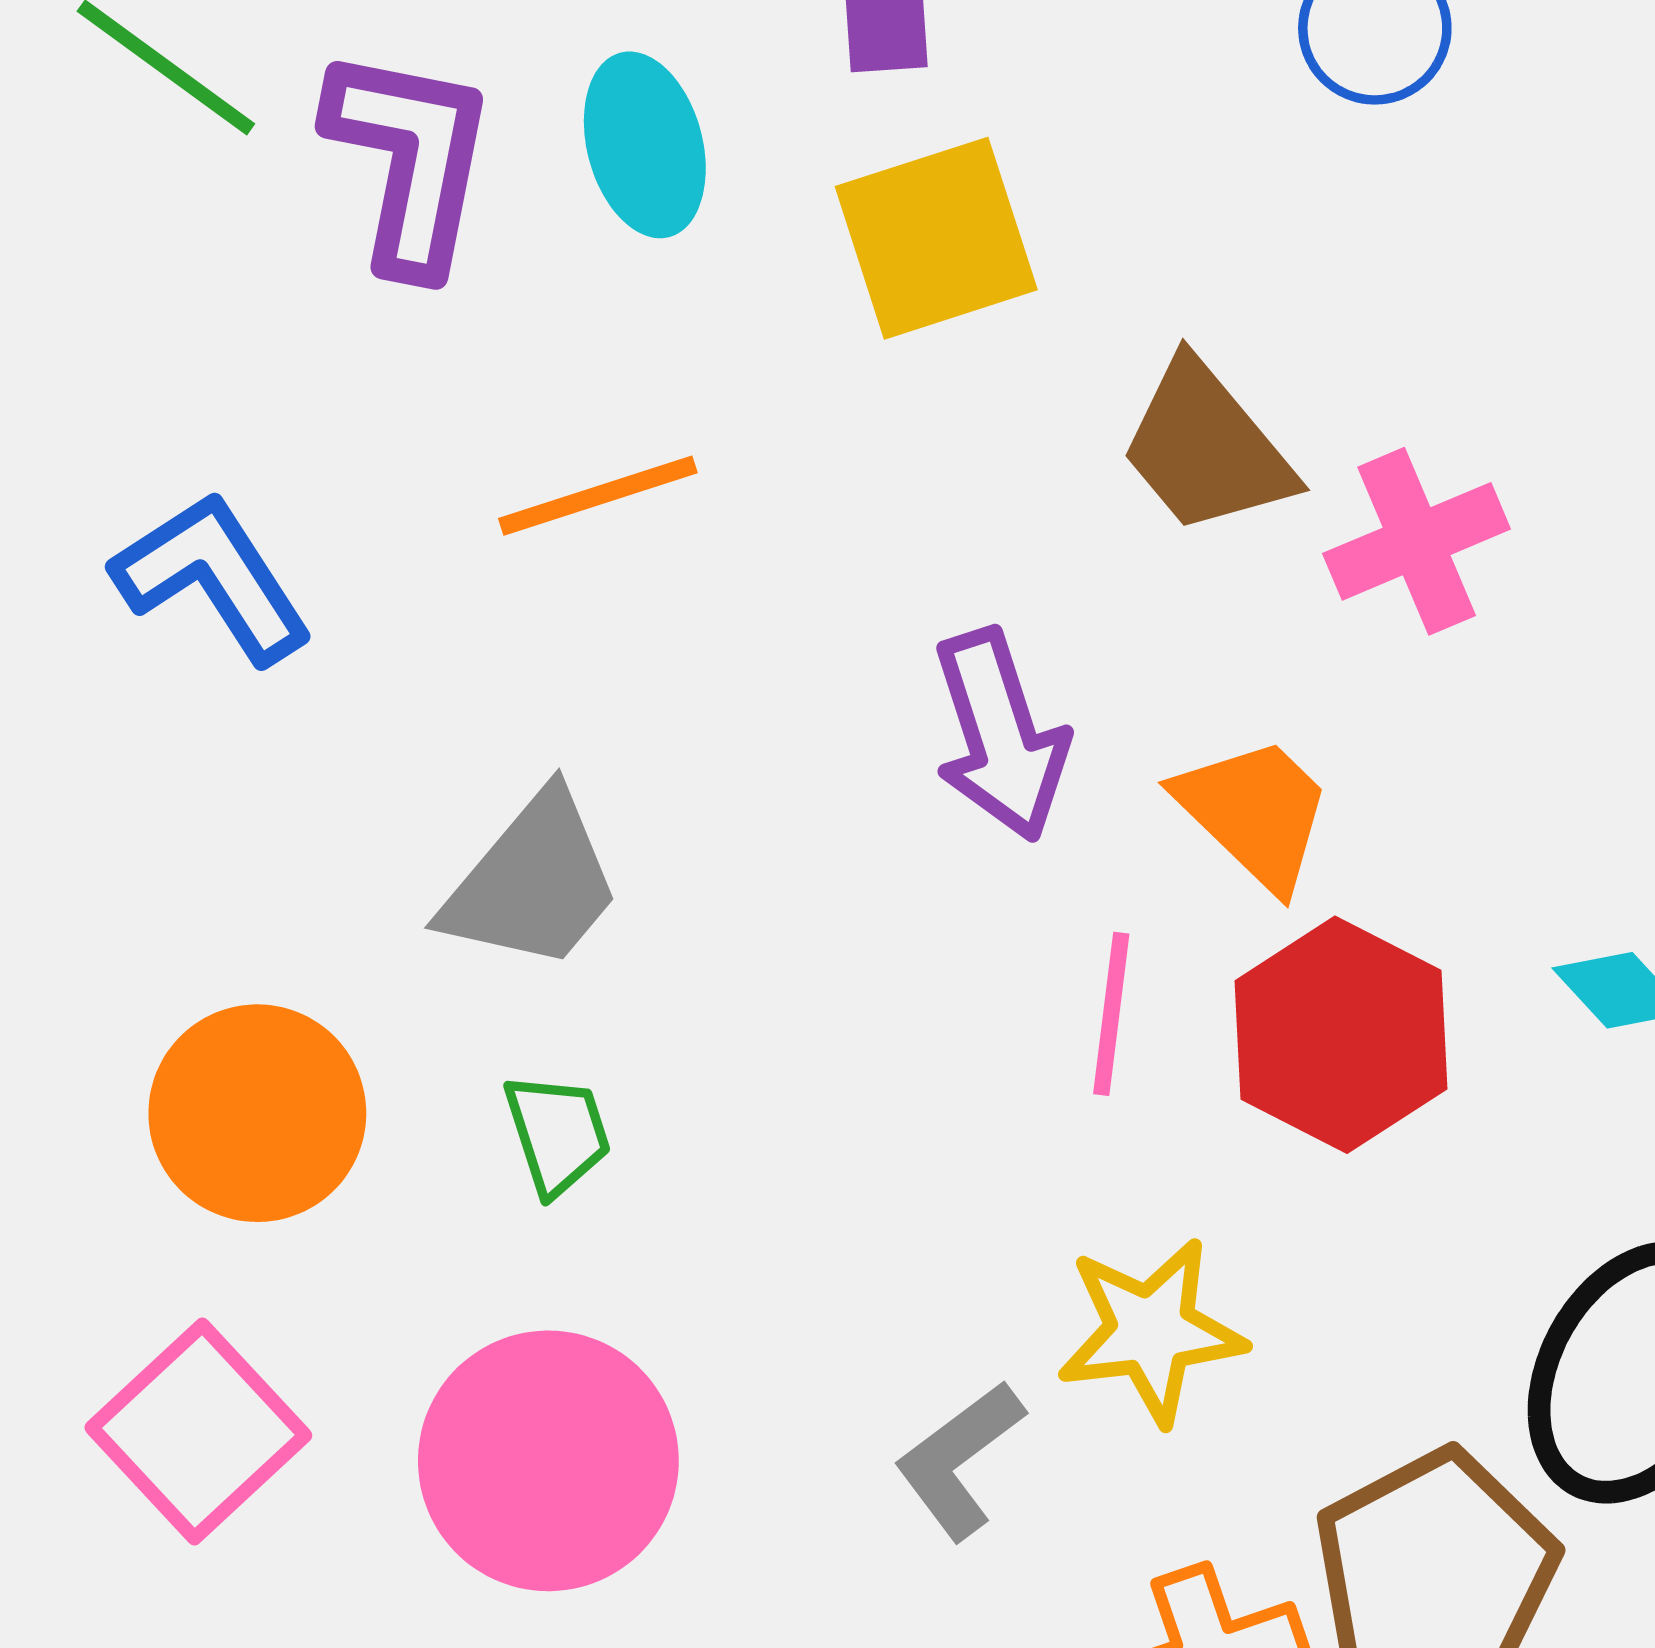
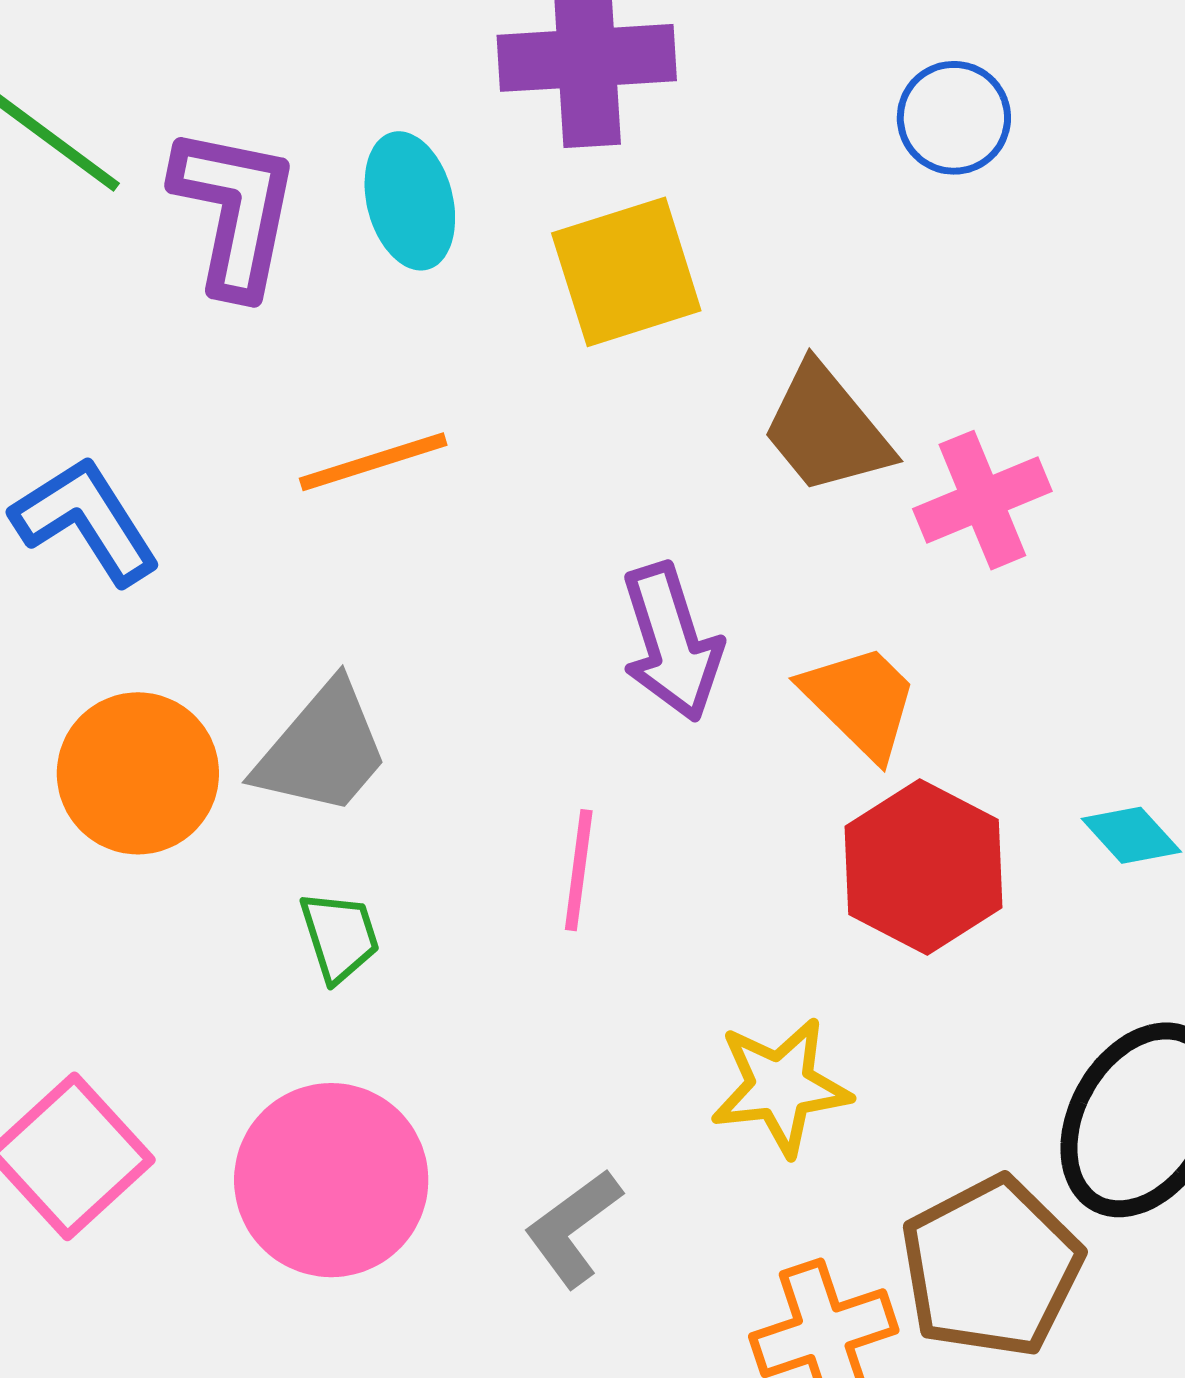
pink line: (1111, 1014) -> (579, 870), moved
orange circle: (257, 1113) -> (138, 773), moved
gray L-shape: (960, 1460) -> (573, 1228), moved

